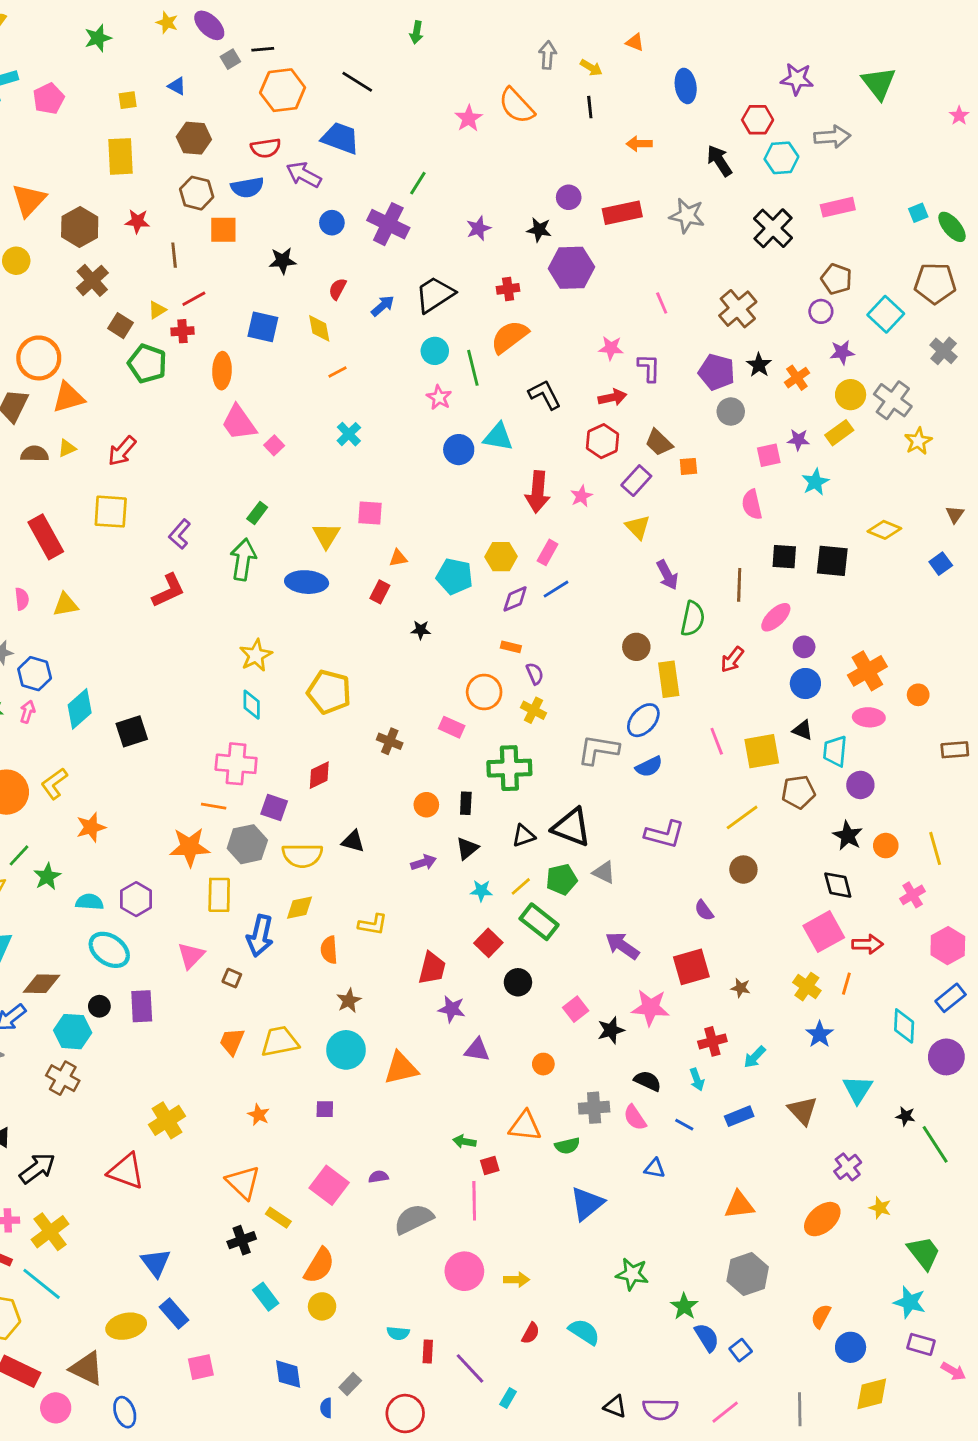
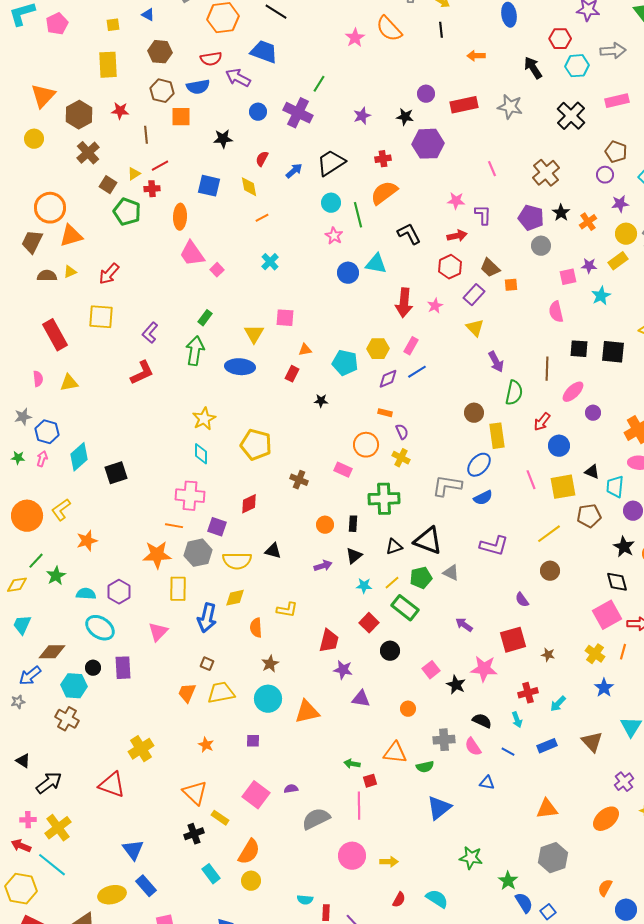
blue circle: (805, 684) -> (559, 446), moved
purple arrow: (622, 946) -> (464, 625), size x0.7
brown square: (232, 978) -> (207, 664), moved
black star: (611, 1030) -> (456, 685), turned -30

